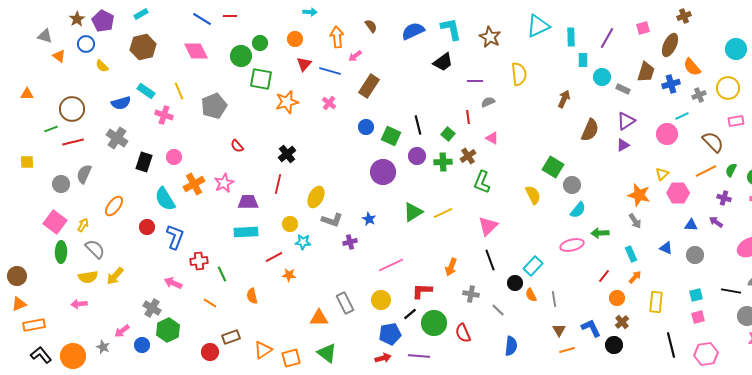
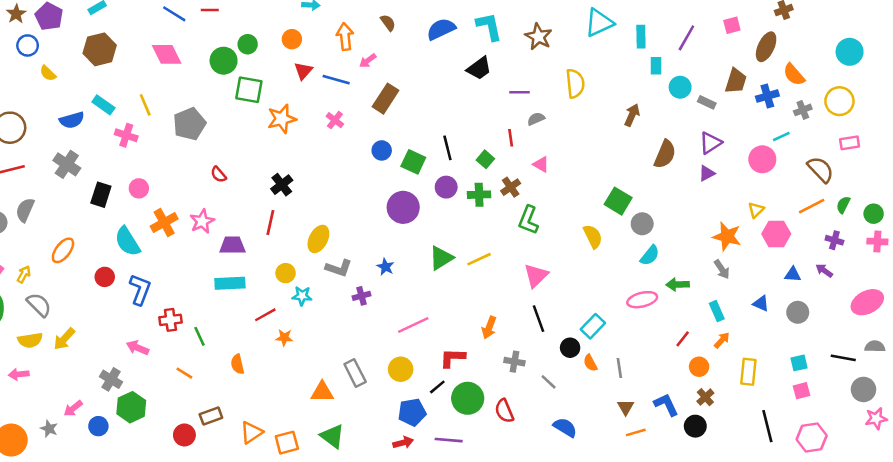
blue semicircle: (511, 346) -> (565, 427), turned -66

